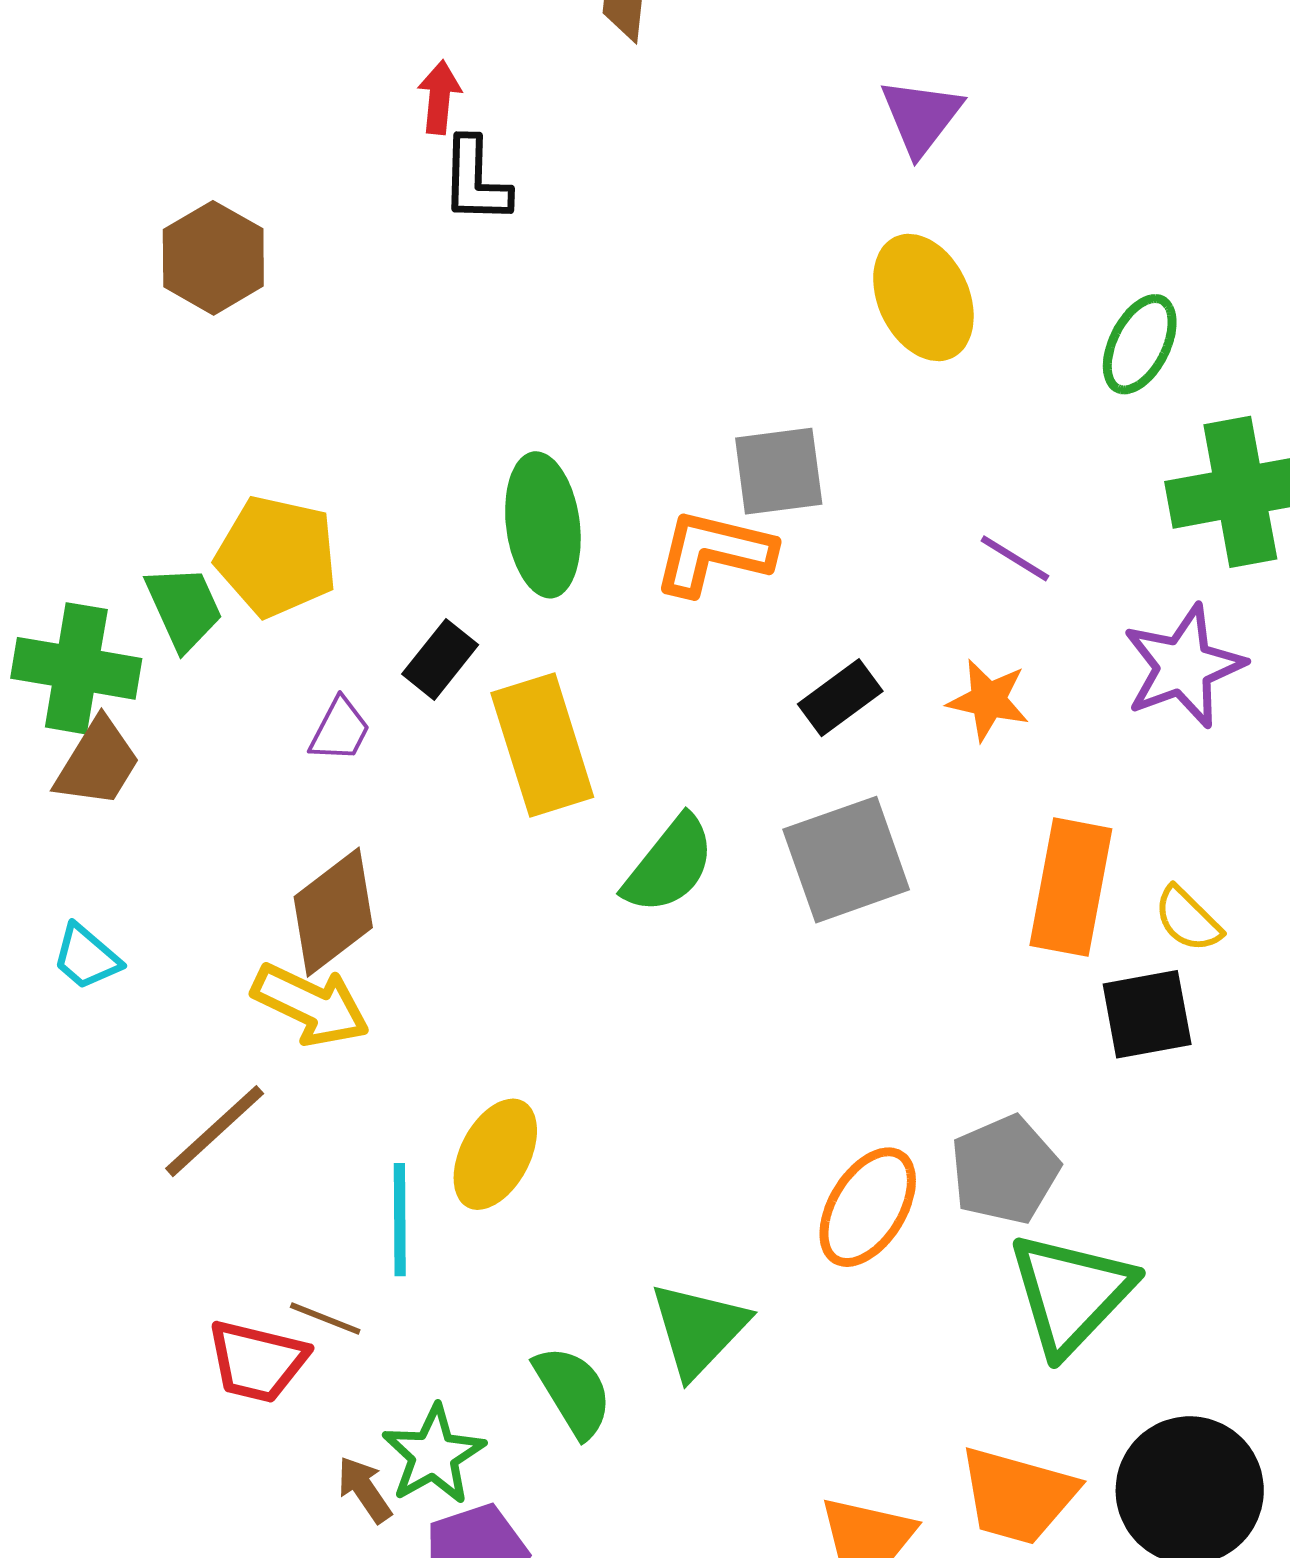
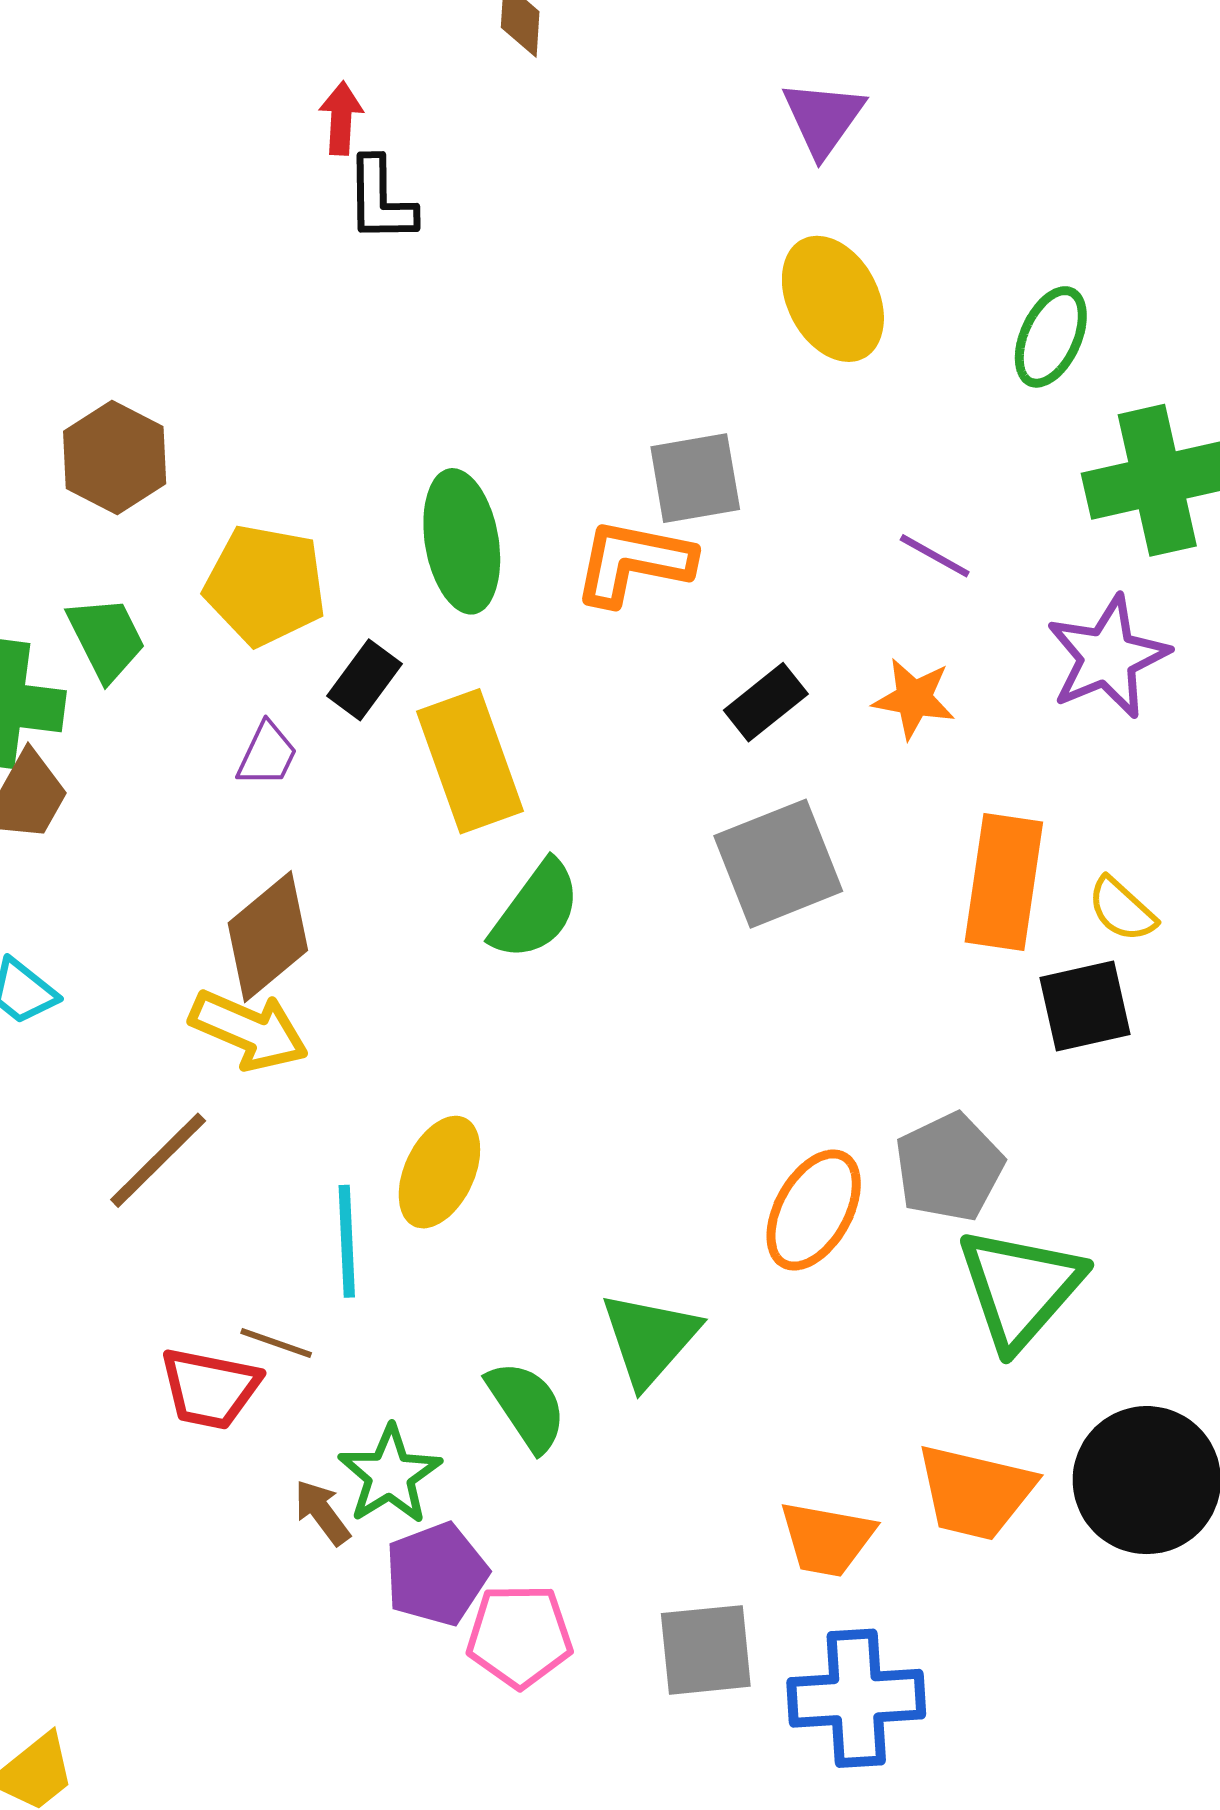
brown hexagon: (213, 258) -> (115, 458), moved
yellow pentagon: (277, 556) -> (265, 585), moved
green semicircle: (669, 865) -> (536, 910), moved

